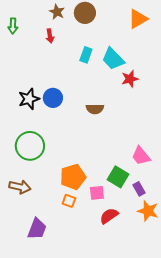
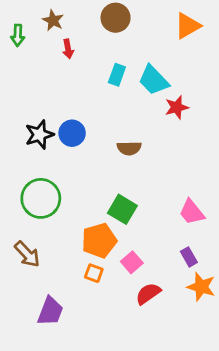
brown star: (57, 12) -> (53, 20), moved
green square: (118, 177) -> (122, 209), moved
brown arrow: (20, 187) -> (27, 254), turned 35
pink square: (97, 193) -> (132, 262), turned -35

